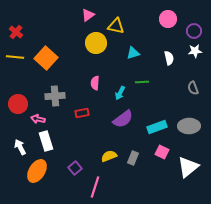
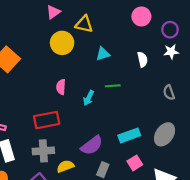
gray cross: (55, 96) -> (43, 151), moved
red rectangle: (82, 113) -> (47, 120), size x1.6
purple semicircle: (123, 119) -> (92, 145), moved
gray ellipse: (189, 126) -> (165, 134), turned -55
pink square: (162, 152) -> (135, 163), turned 32
yellow semicircle: (109, 156) -> (65, 166), moved

